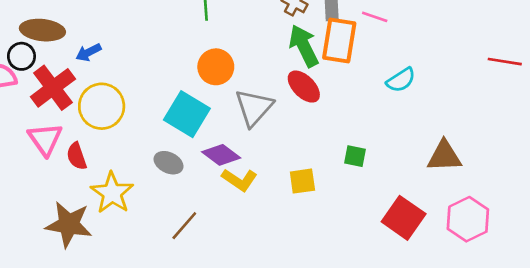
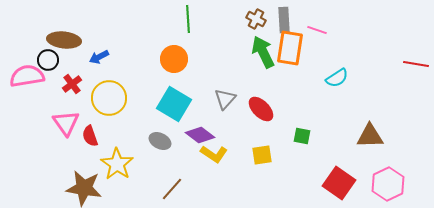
orange circle: (216, 67) -> (174, 59), moved
red ellipse: (304, 87) -> (261, 109), moved
red cross: (53, 88) -> (72, 84), size x0.6
gray triangle: (254, 108) -> (225, 99), size x0.7

